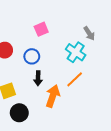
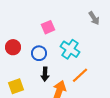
gray arrow: (89, 33) -> (94, 18), moved
cyan cross: (76, 52) -> (70, 49), moved

